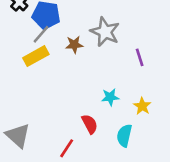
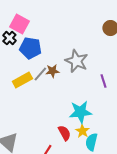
gray line: (41, 34) -> (40, 74), moved
cyan star: (110, 97) -> (80, 112), size x1.6
yellow star: (142, 106) -> (82, 131), moved

